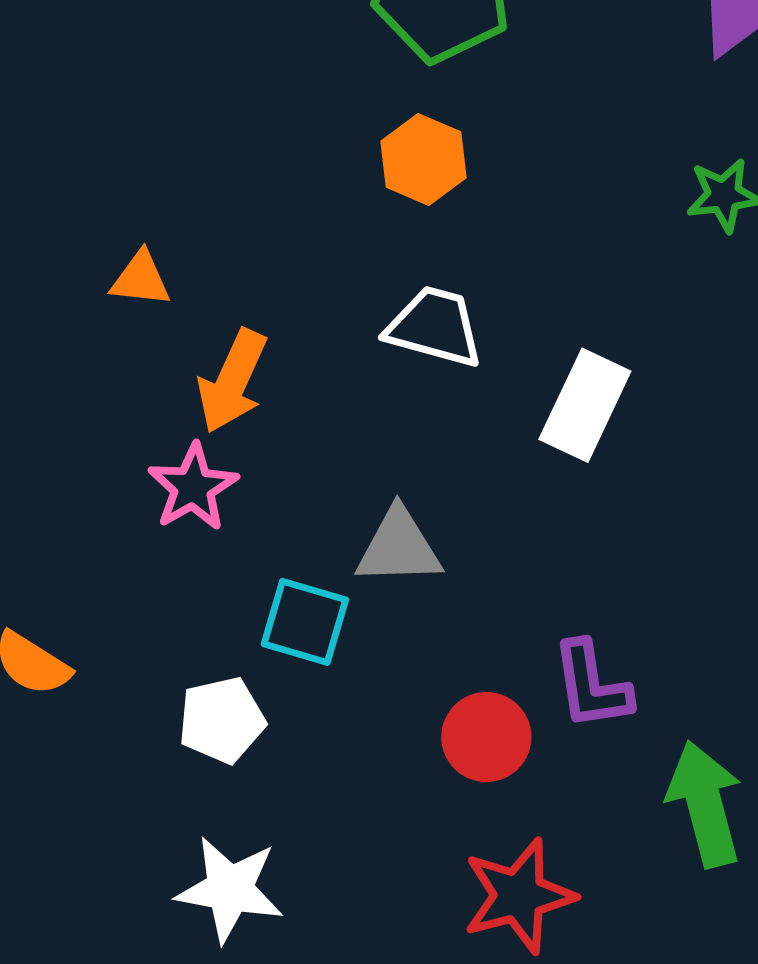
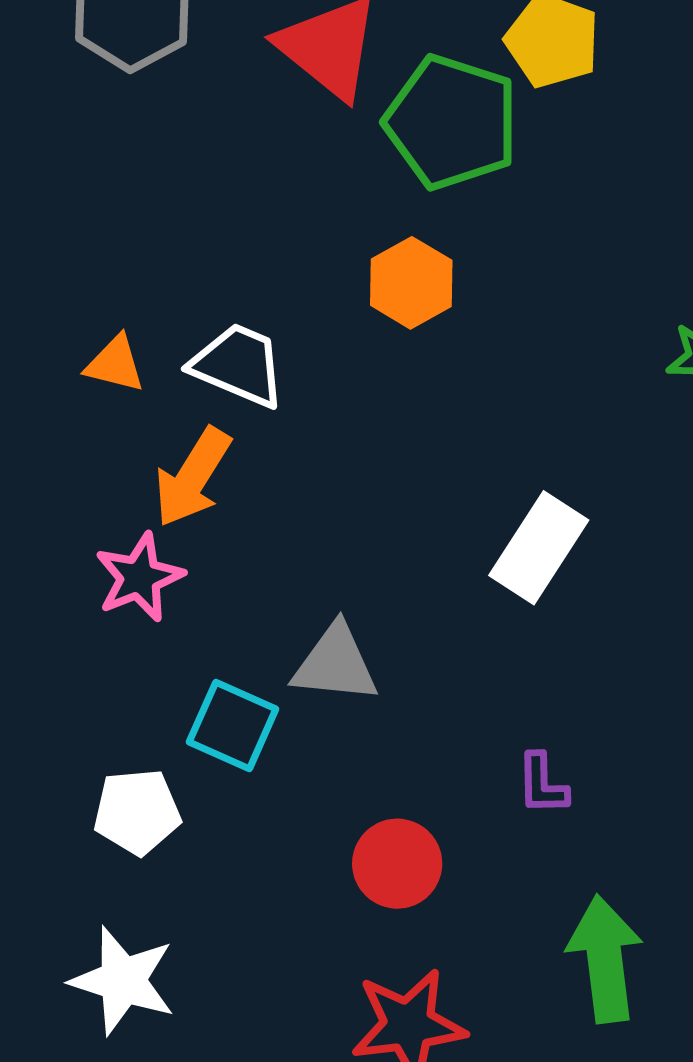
white trapezoid: (435, 327) -> (238, 365), moved
purple L-shape: (592, 685) -> (542, 784), moved, size x0.7

